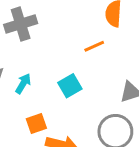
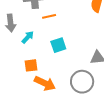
orange line: (94, 46) -> (49, 16), moved

